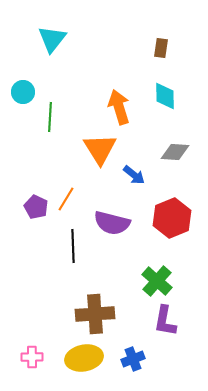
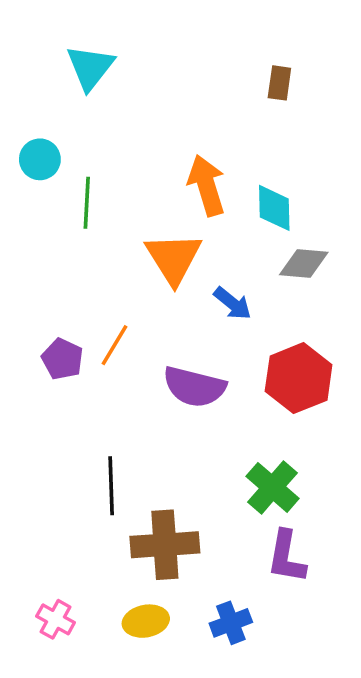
cyan diamond: (165, 96) -> (274, 208), moved
black line: (73, 246) -> (111, 486), moved
pink cross: (32, 357) -> (56, 619), turned 30
yellow ellipse: (84, 358) -> (146, 621), size x0.7

